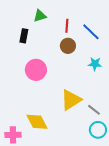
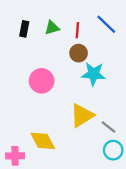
green triangle: (40, 16) -> (52, 28), moved
blue line: (91, 32) -> (106, 24), moved
black rectangle: (24, 36) -> (24, 29), moved
cyan star: (95, 64) -> (94, 74), moved, size x1.5

